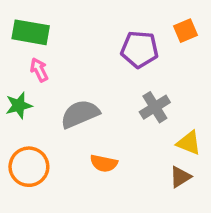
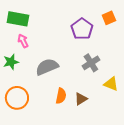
purple pentagon: (139, 49) -> (82, 29), turned 30
orange semicircle: (104, 163) -> (61, 96), turned -91
brown triangle: (180, 177) -> (81, 99), moved

